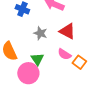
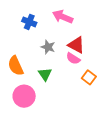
pink semicircle: (64, 54) -> (73, 59), moved
pink circle: (28, 73) -> (24, 96), moved

